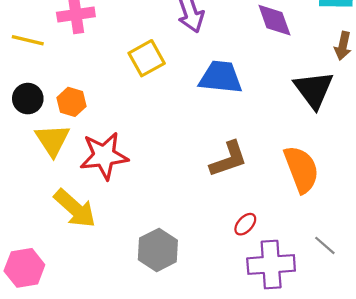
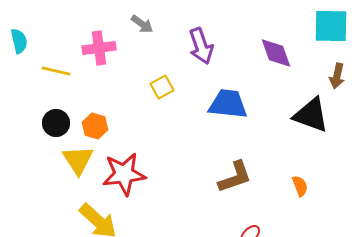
yellow square: (147, 58) -> (162, 87), size x0.7
black triangle: (314, 90) -> (311, 115), turned -33
orange semicircle: (301, 169) -> (300, 186), size x0.5

